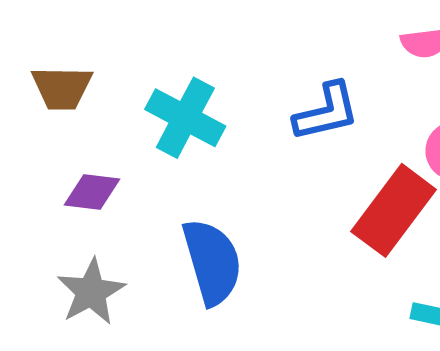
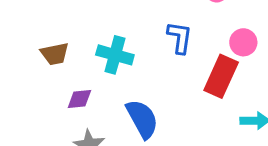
blue L-shape: (326, 112) -> (180, 38), turned -56

